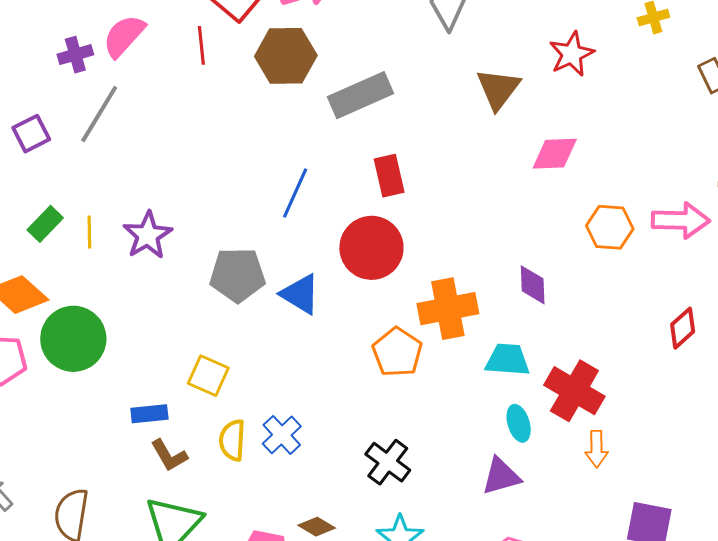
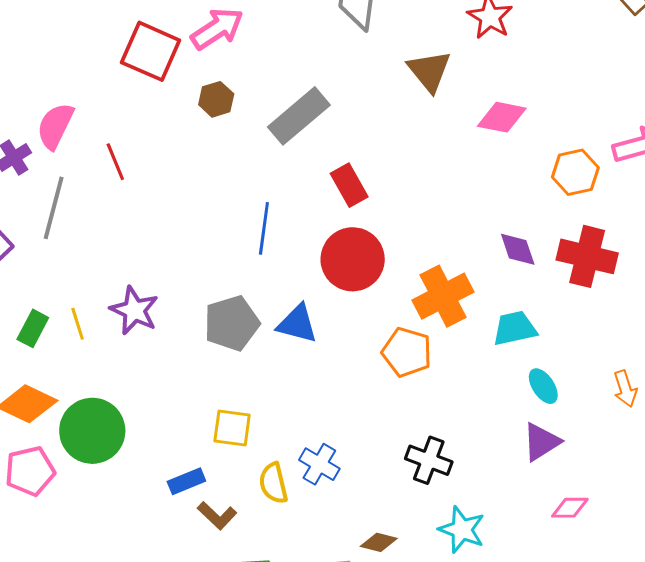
red line: (201, 45) -> (115, 162), moved
brown hexagon: (286, 56) -> (216, 99), size x0.6
pink diamond: (555, 154) -> (502, 117), turned 30
red cross: (574, 391) -> (587, 256), moved

